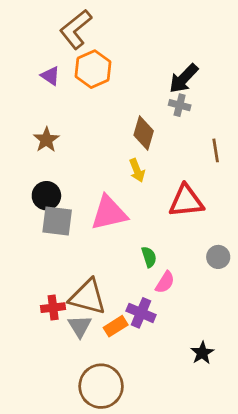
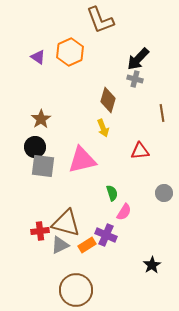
brown L-shape: (76, 29) -> (100, 20), moved, turned -72
brown star: (46, 140) -> (41, 119), moved
red triangle: (186, 201) -> (140, 151), size x0.7
gray triangle: (80, 326) -> (60, 245), turned 36

